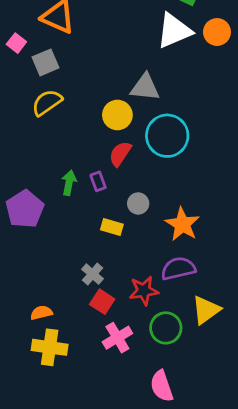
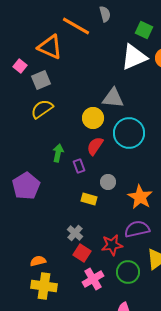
green arrow: (69, 183) -> (58, 153), moved

